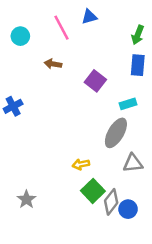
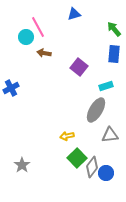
pink line: (61, 28) -> (38, 27), moved
green arrow: (138, 35) -> (114, 29), turned 119
cyan circle: (20, 36) -> (26, 37), moved

